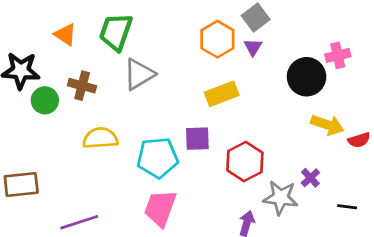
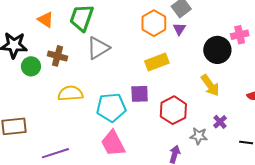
yellow arrow: (327, 125) -> (210, 85), moved, turned 35
gray star: (281, 198) -> (199, 136), size x0.7
pink trapezoid: (160, 208) -> (113, 143), turned -48

